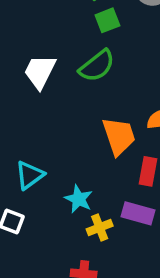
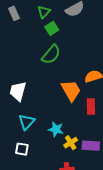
white trapezoid: (40, 72) -> (18, 91), moved
purple rectangle: (138, 213) -> (91, 146), moved

